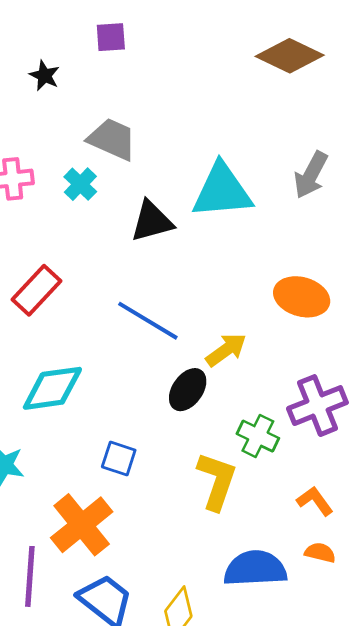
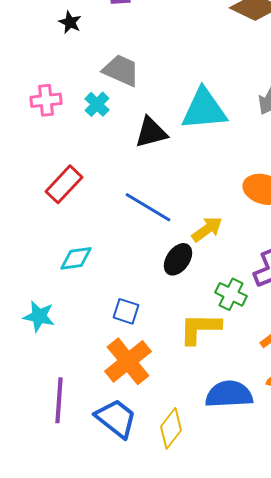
cyan diamond: (52, 388) -> (76, 258), size x0.7
yellow L-shape: (217, 481) -> (200, 328), turned -108
orange cross: (82, 525) -> (128, 361), moved

